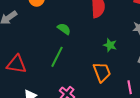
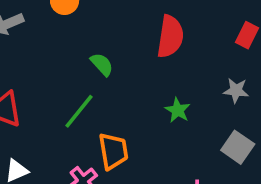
orange trapezoid: (102, 72) -> (113, 151), moved

